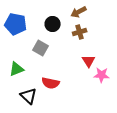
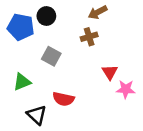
black circle: (53, 24) -> (46, 16), moved
brown cross: (80, 32) -> (89, 37), moved

